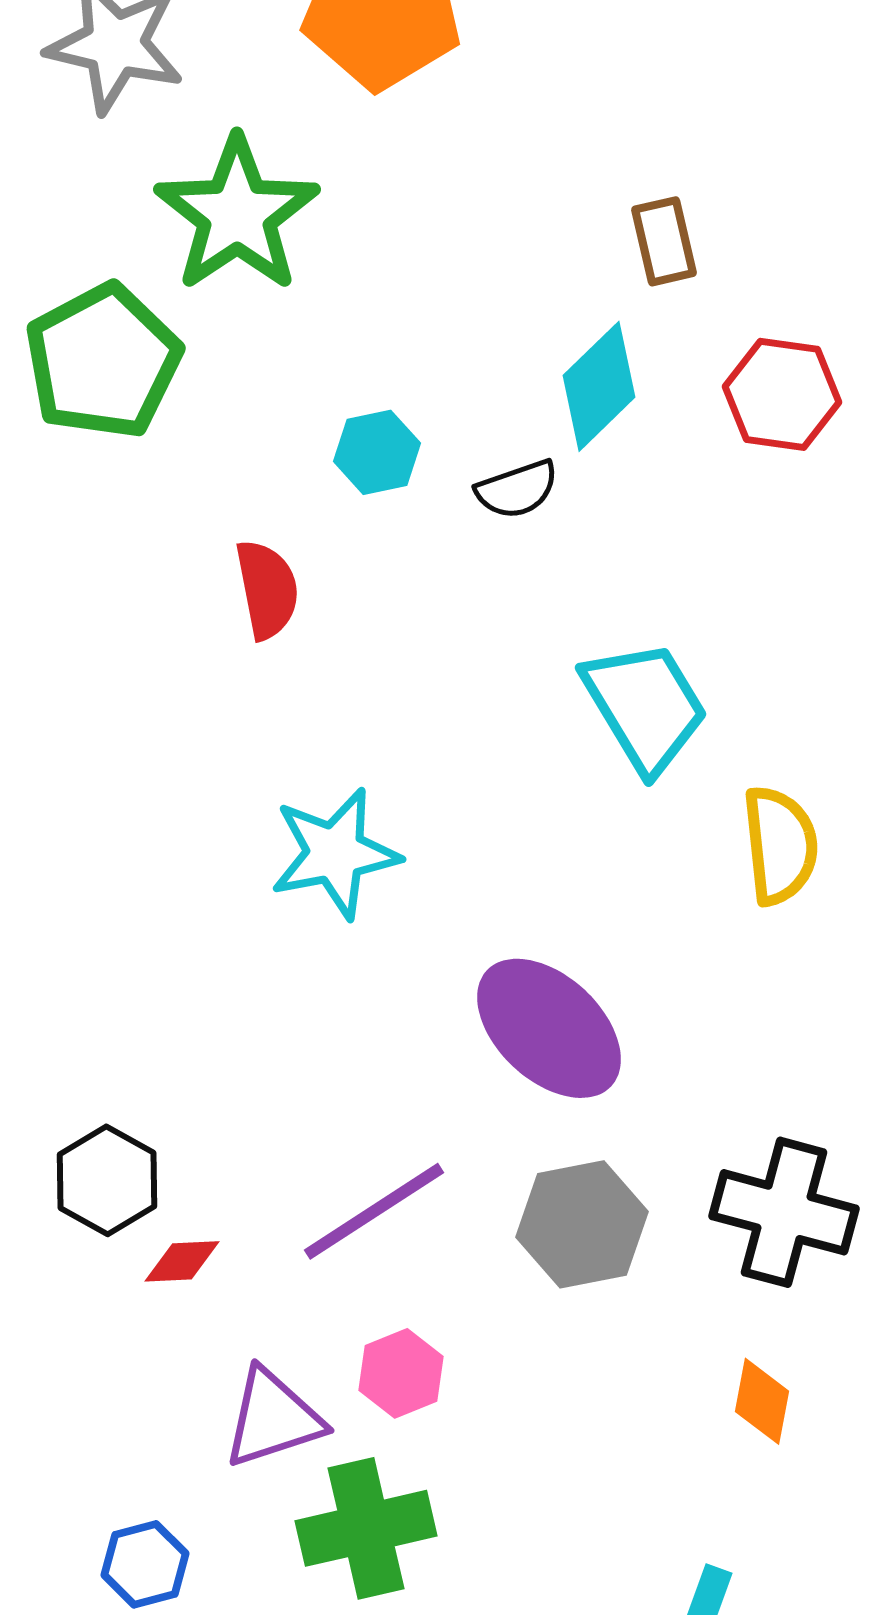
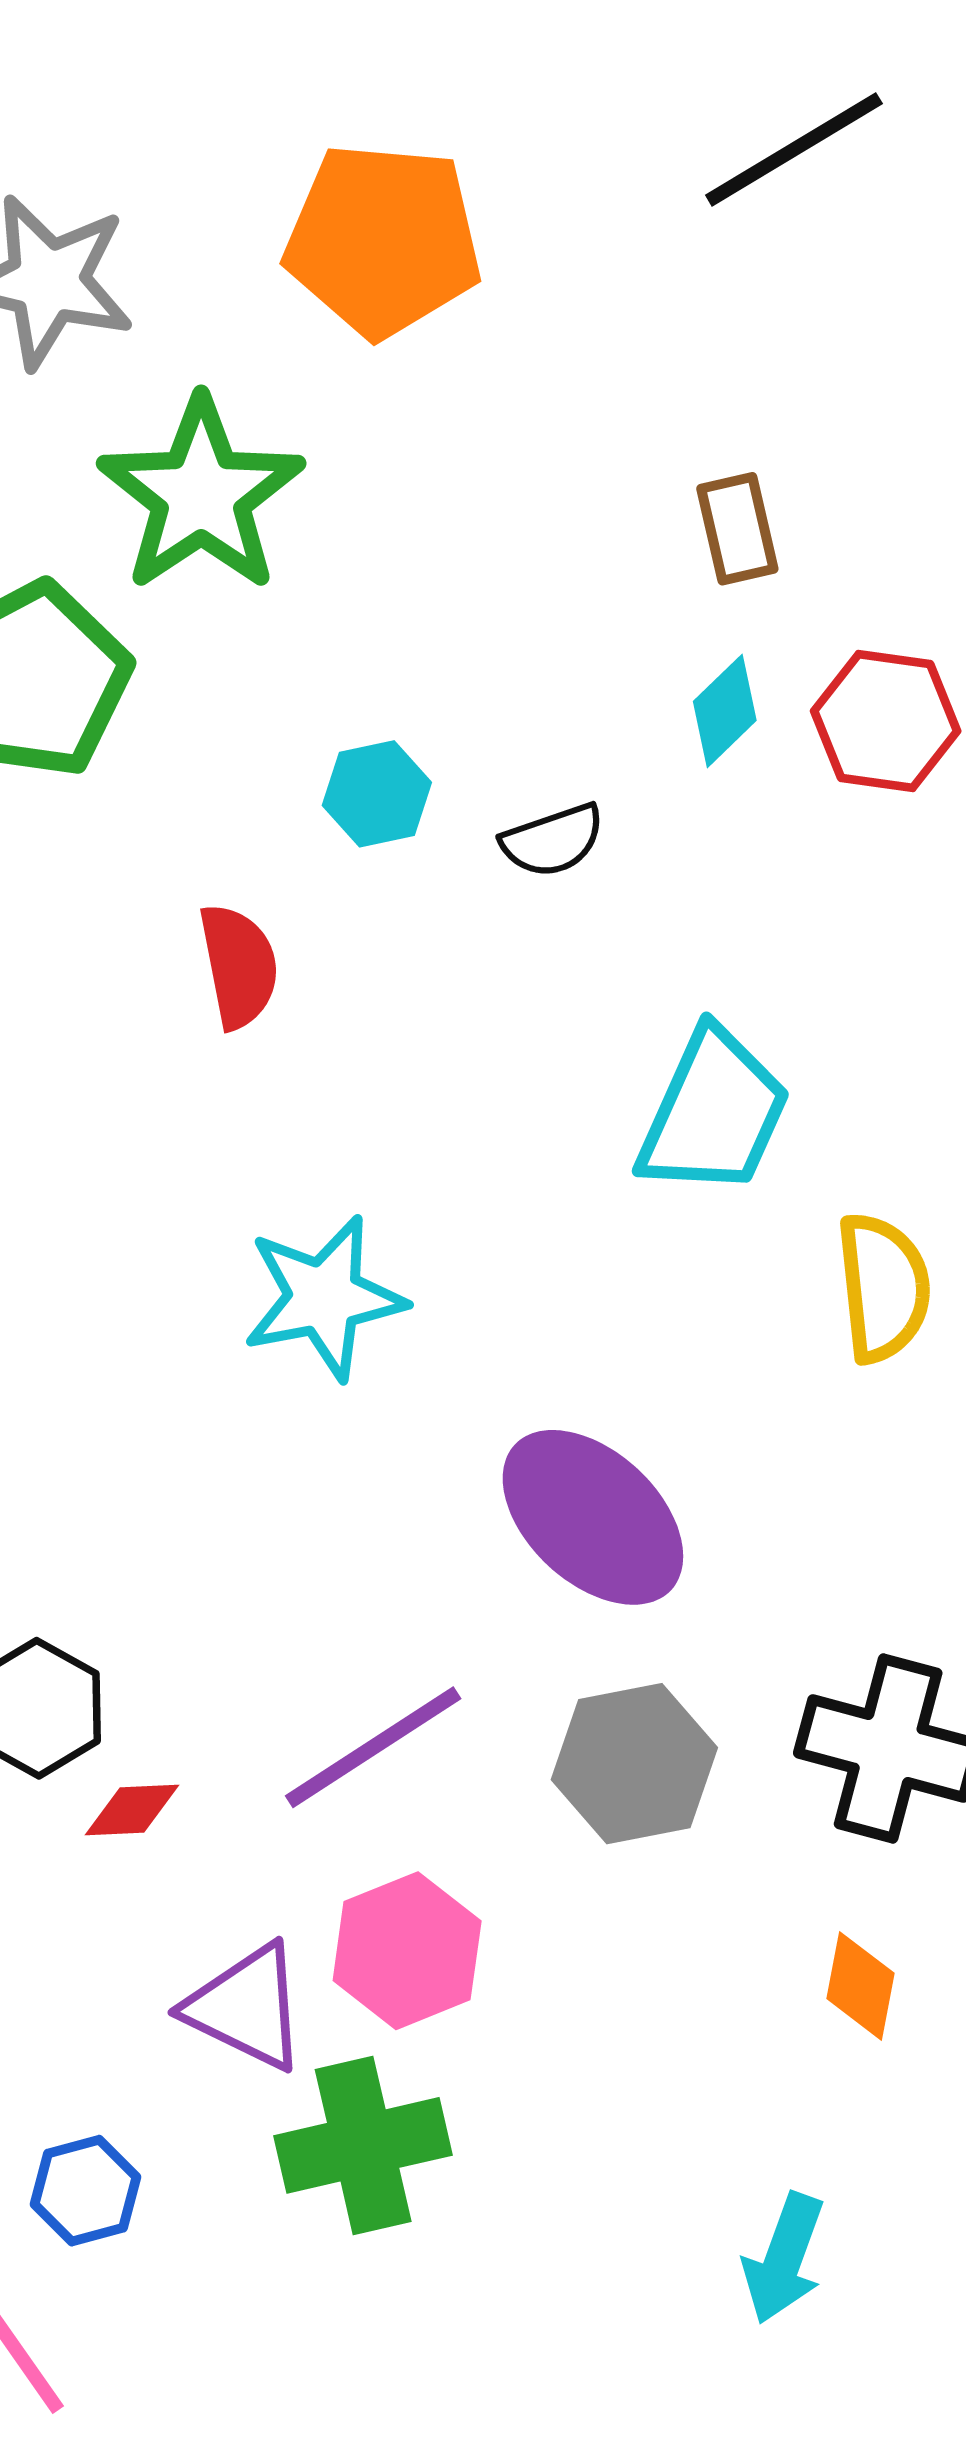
cyan diamond: (599, 386) -> (725, 711), moved, size x0.7
cyan trapezoid: (645, 706) -> (714, 1113), turned 55
pink hexagon: (401, 1373) -> (407, 1951), size x1.4
purple triangle: (273, 1418) -> (246, 2007), turned 44

